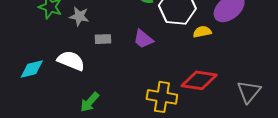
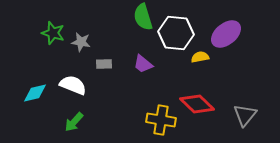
red diamond: (199, 80) -> (197, 104), turned 36
green arrow: (90, 102) -> (74, 122), moved

